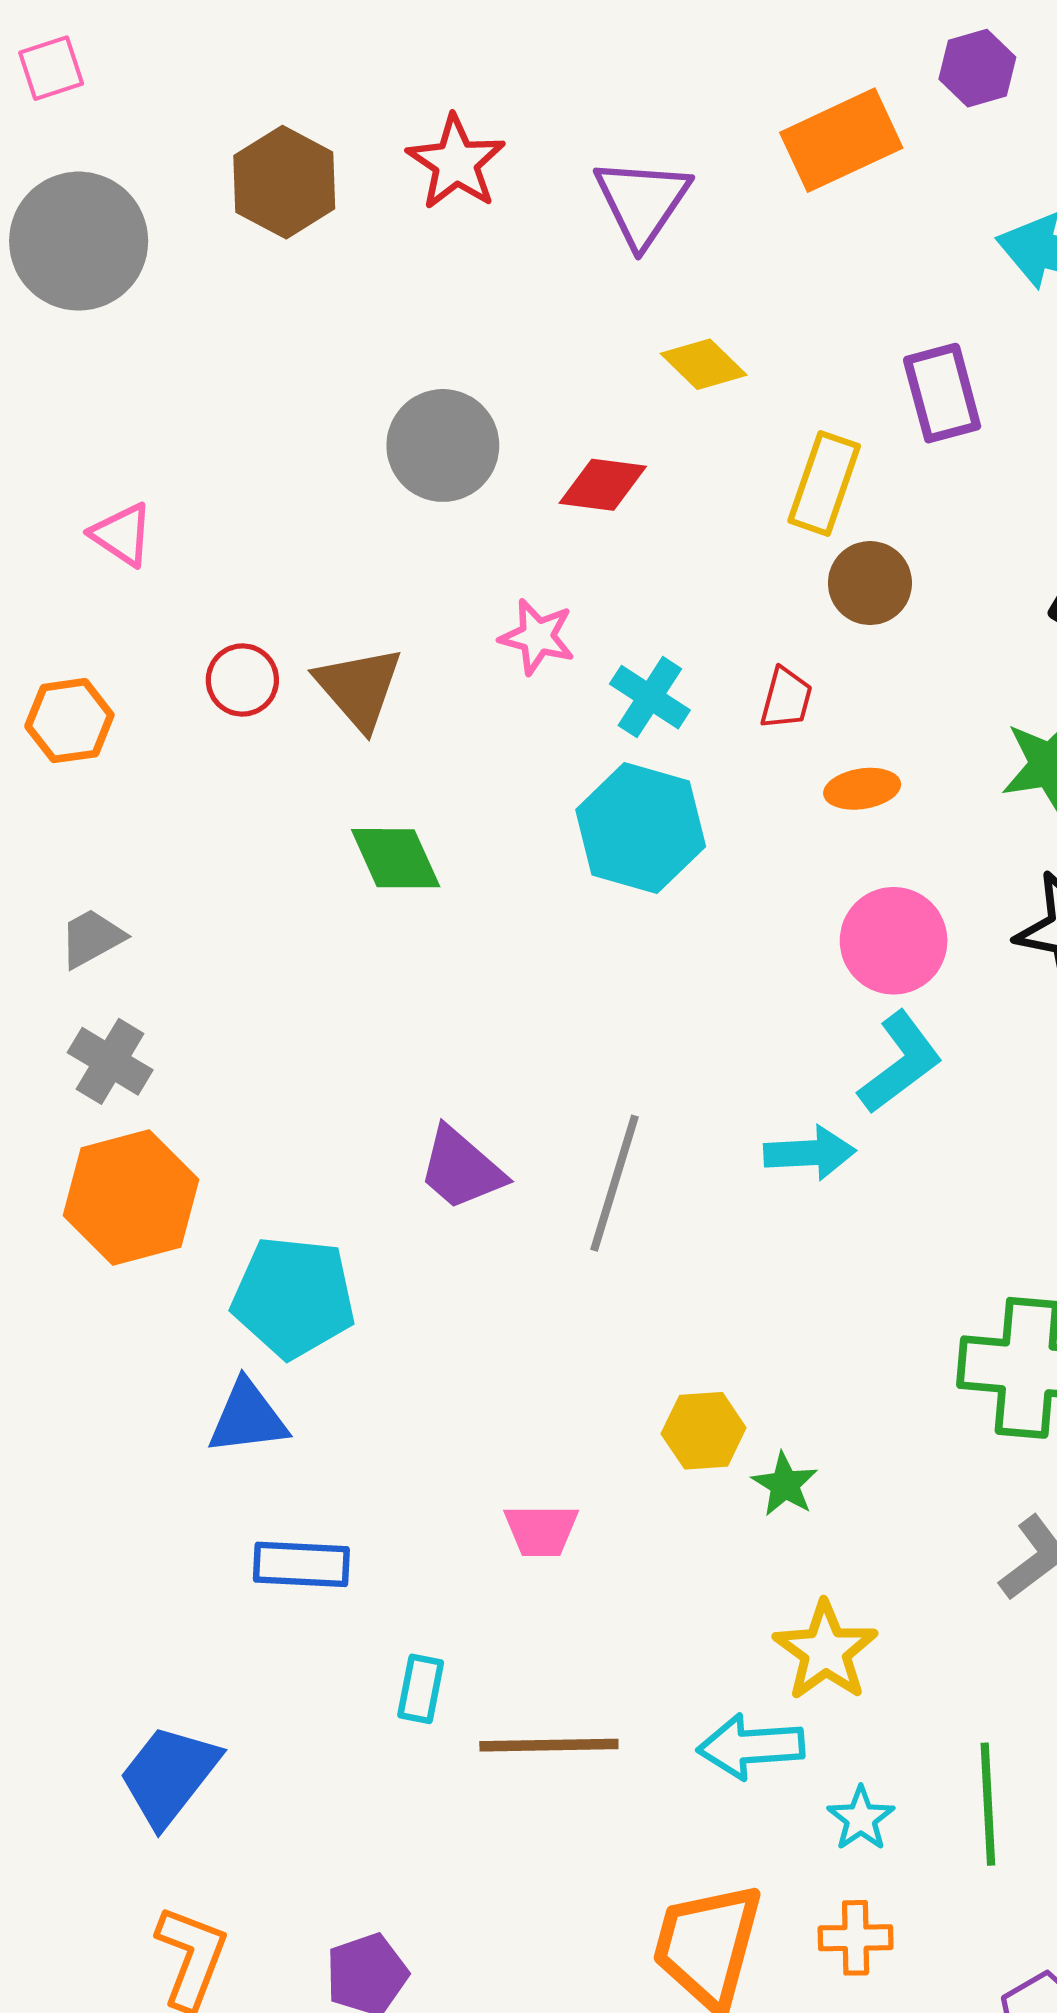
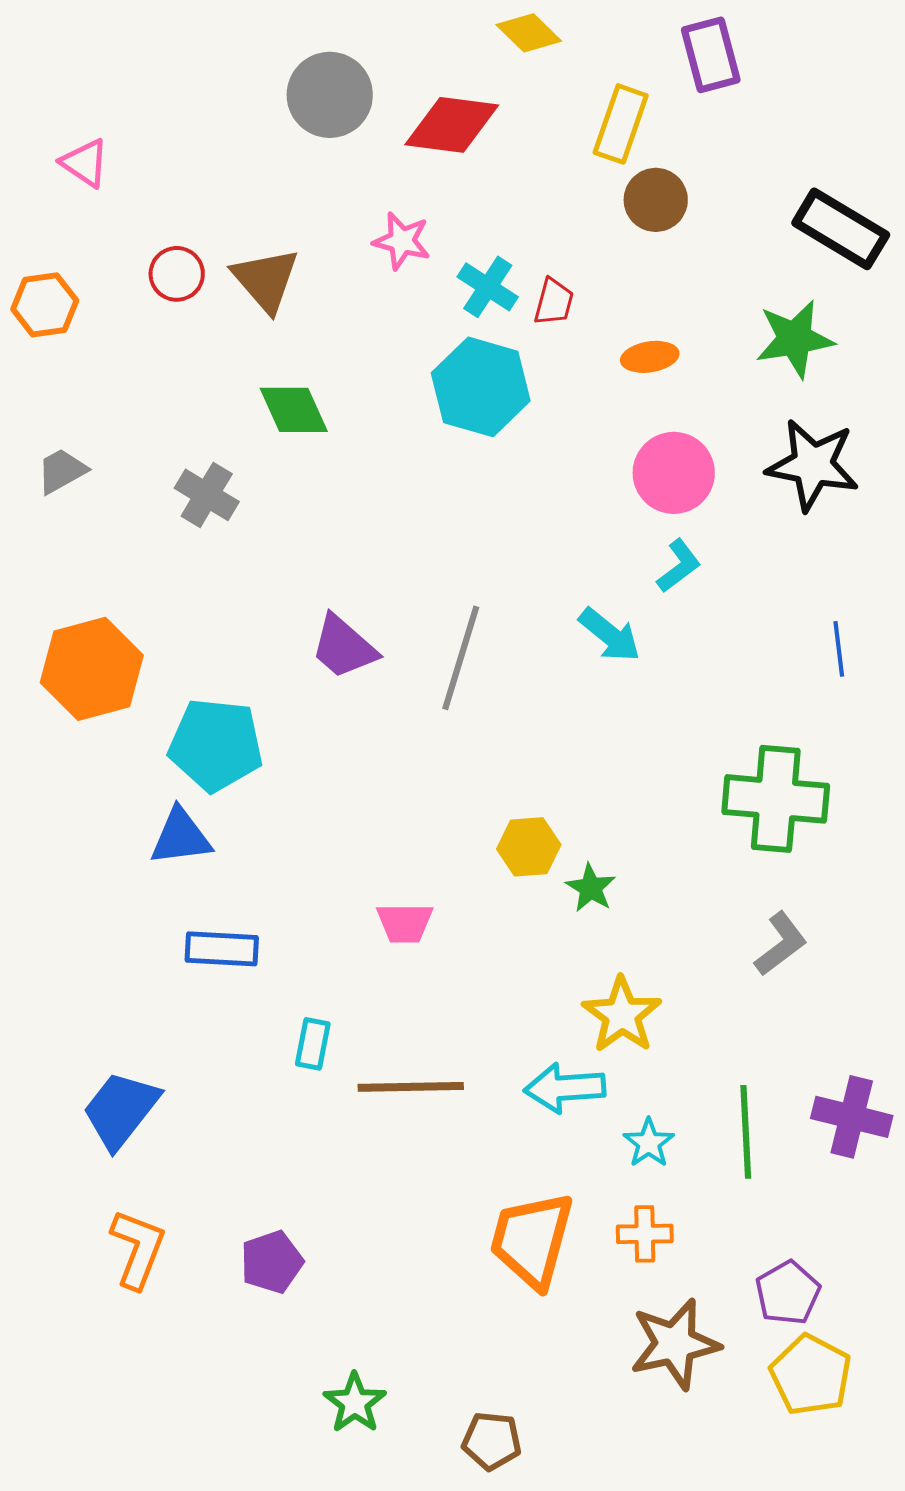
red diamond: (603, 485) -> (452, 125), size x1.4
red trapezoid: (786, 698) -> (554, 302), moved
gray cross: (110, 1061) -> (207, 495), moved
cyan L-shape: (900, 1063) -> (679, 566), size x0.7
cyan arrow: (810, 1153) -> (610, 635), turned 42

